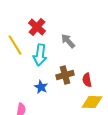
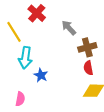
cyan arrow: (40, 55) -> (25, 58), moved
brown cross: (65, 75) -> (87, 47), moved

